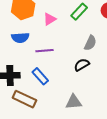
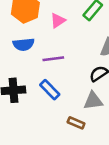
brown rectangle: (24, 99) -> (76, 123), moved, size x0.6
gray triangle: (74, 102) -> (93, 101), moved

